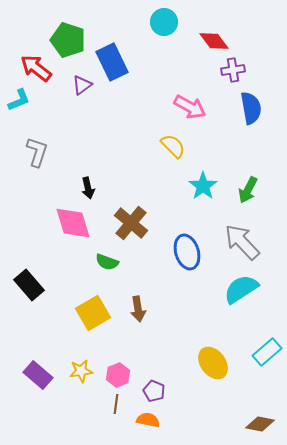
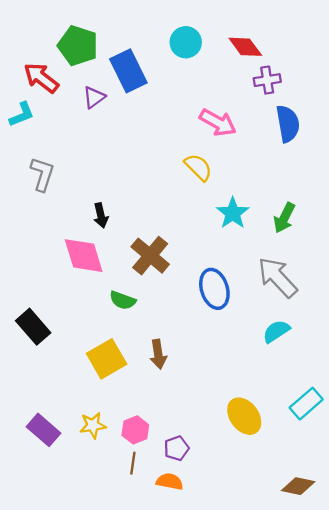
cyan circle: (164, 22) -> (186, 42), moved
cyan semicircle: (241, 289) -> (276, 331), size x0.7
purple pentagon: (154, 391) -> (177, 448), turned 30

